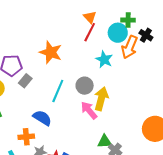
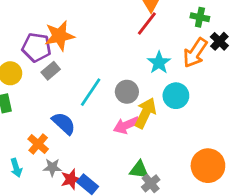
cyan circle: (118, 33) -> (176, 96), moved
orange star: (51, 52) -> (59, 36), moved, turned 30
pink arrow: (89, 110) -> (126, 125), turned -84
orange cross: (26, 137) -> (38, 144), turned 35

